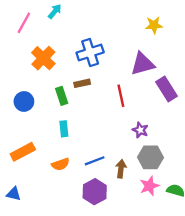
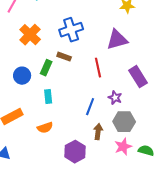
brown rectangle: (82, 83) -> (64, 57), turned 32
purple rectangle: (167, 89) -> (138, 77), moved
green rectangle: (62, 96) -> (46, 68), turned 42
blue circle: (24, 101) -> (22, 76), moved
blue line: (95, 161) -> (90, 107), moved, turned -48

